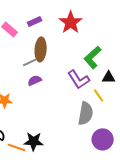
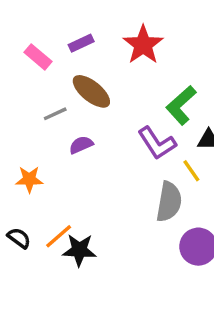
brown ellipse: (41, 49) -> (91, 91), turned -55
gray line: (30, 62) -> (55, 114), moved
orange line: (17, 147) -> (59, 236), moved, turned -60

